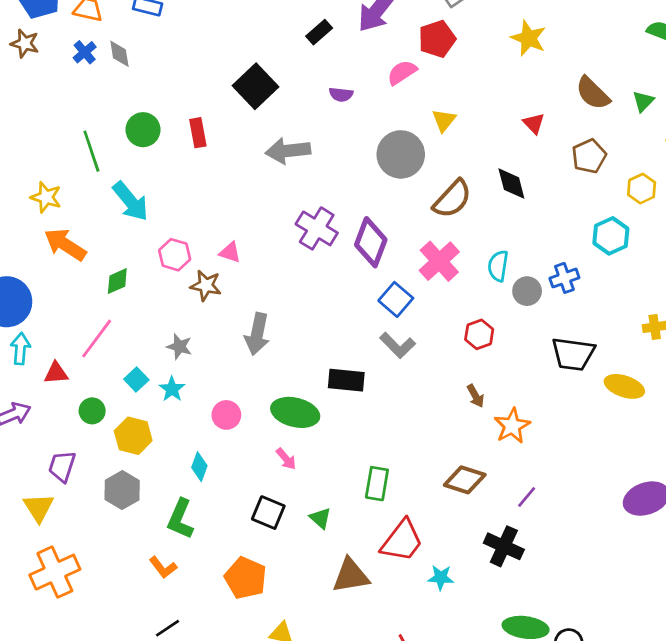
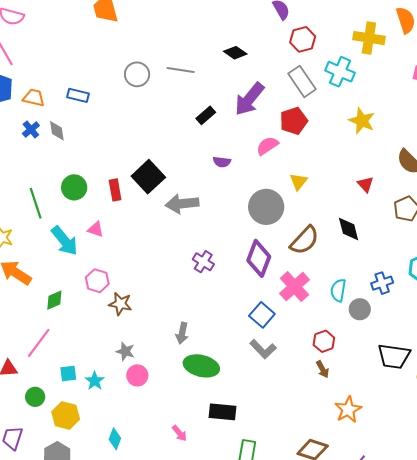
black square: (256, 86) -> (148, 177), moved
purple cross: (317, 228) -> (203, 262), size x0.7
purple diamond: (371, 242) -> (259, 258), moved
pink triangle: (230, 252) -> (96, 229), moved
blue cross: (564, 278) -> (382, 283), moved
gray arrow: (257, 334) -> (182, 333), moved, size x0.7
gray star: (179, 347) -> (125, 351), moved
cyan square: (136, 379) -> (68, 374), turned 36
black rectangle: (346, 380) -> (223, 412), moved
brown arrow: (476, 396) -> (323, 369), moved
green ellipse: (295, 412) -> (201, 366), moved
pink circle: (226, 415) -> (137, 375), moved

